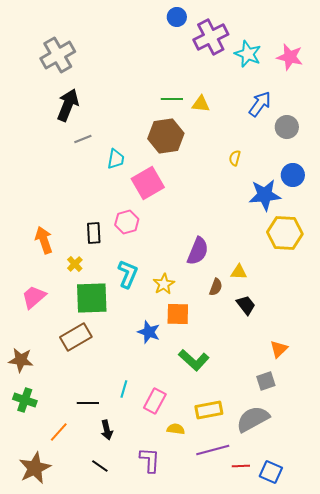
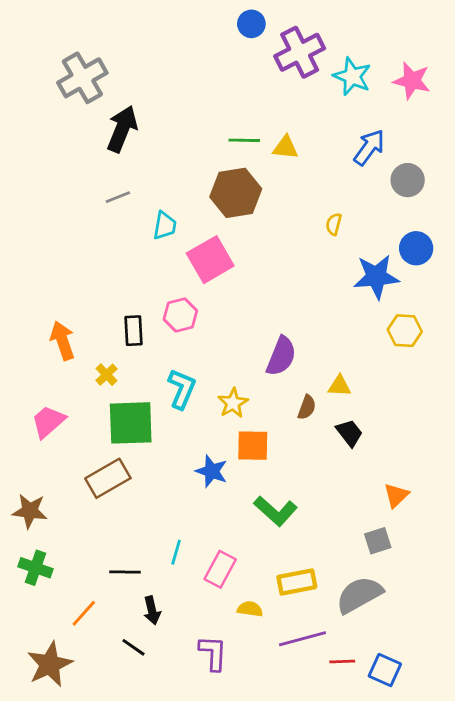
black arrow: (68, 105) -> (122, 129), moved
yellow hexagon: (285, 233) -> (405, 331), size x0.7
black line: (100, 466) -> (133, 647), moved

